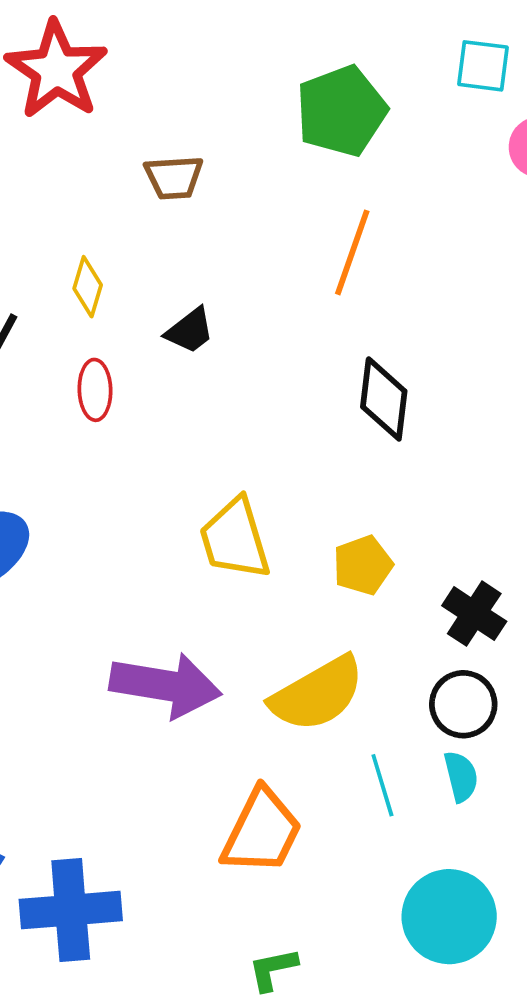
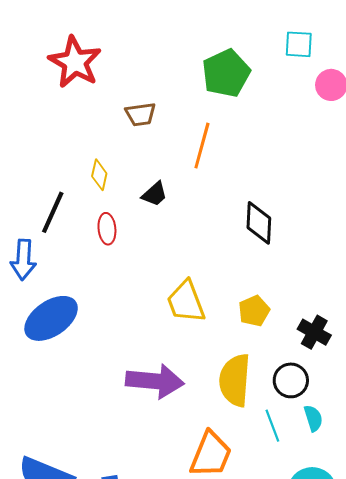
orange line: (352, 252) -> (202, 146), moved
yellow semicircle: (317, 694) -> (235, 380), turned 128
black circle: (463, 704) -> (291, 380), moved

